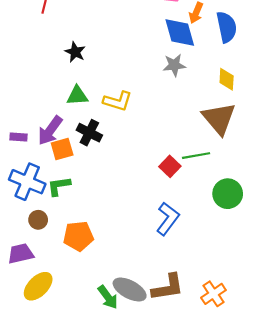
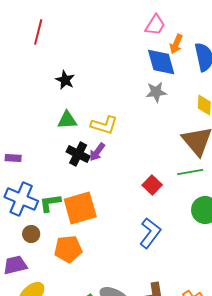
purple arrow: (50, 130) -> (97, 152), moved, size x0.7
orange square: (62, 149) -> (80, 208), moved, size x1.6
green line: (196, 156) -> (190, 172), moved

